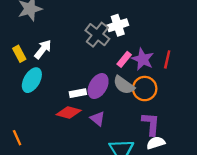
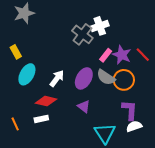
white arrow: (43, 49) -> (57, 78), moved
red line: (167, 59) -> (143, 55), turned -56
white rectangle: (78, 93) -> (41, 119), moved
red diamond: (69, 112) -> (46, 101), moved

